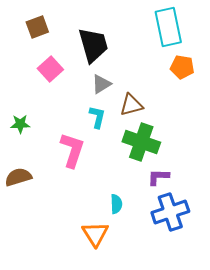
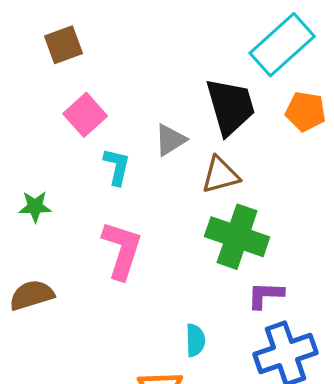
cyan rectangle: (168, 27) -> (282, 45), turned 60
black trapezoid: (93, 45) -> (230, 106), moved
cyan L-shape: (97, 117) -> (117, 167), moved

